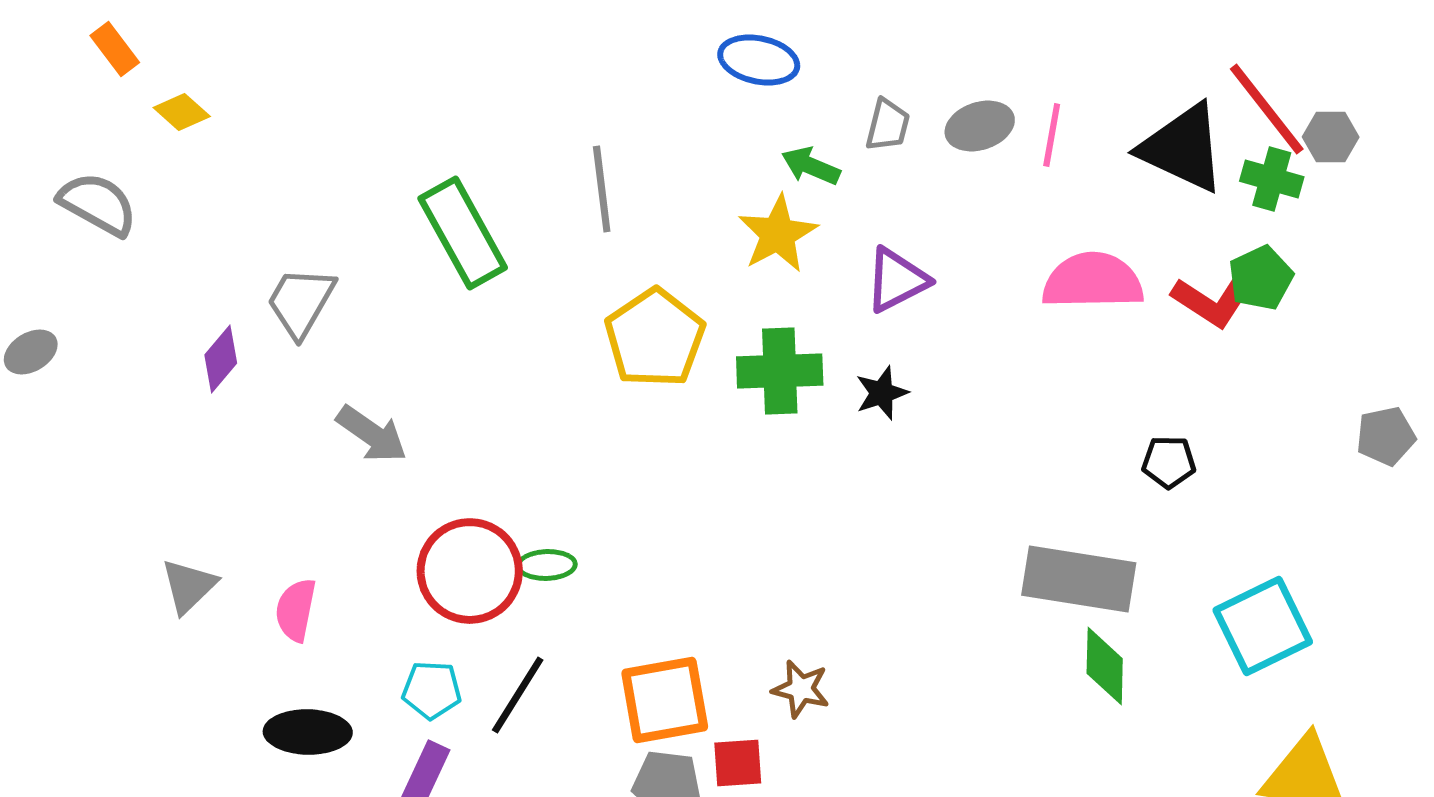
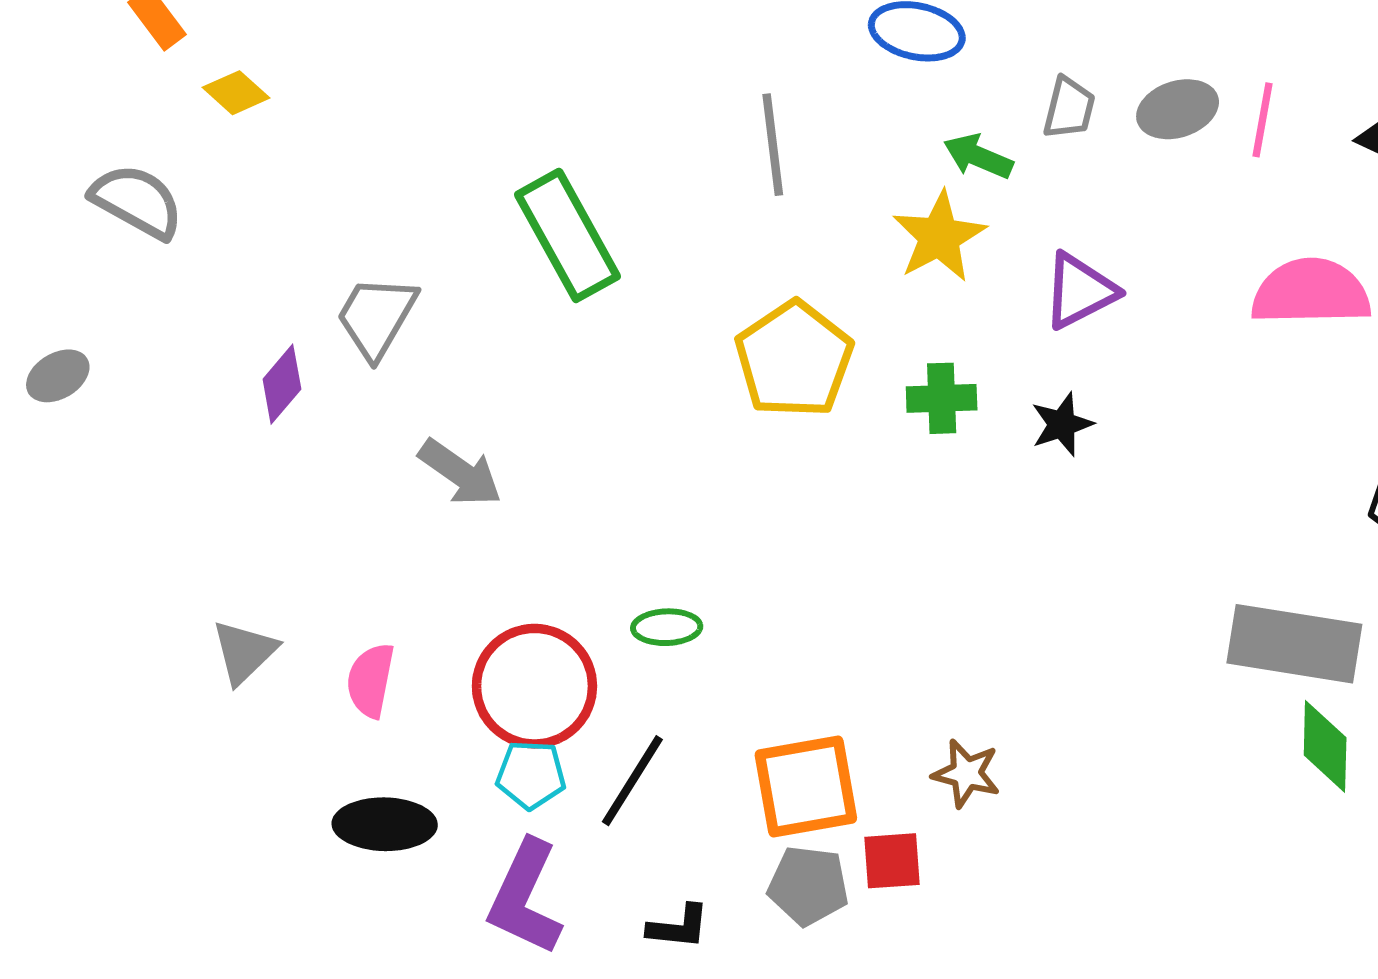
gray line: (602, 189) -> (773, 145), moved
green cross: (780, 371) -> (942, 398), size x0.7
red circle: (470, 571) -> (534, 686), moved

